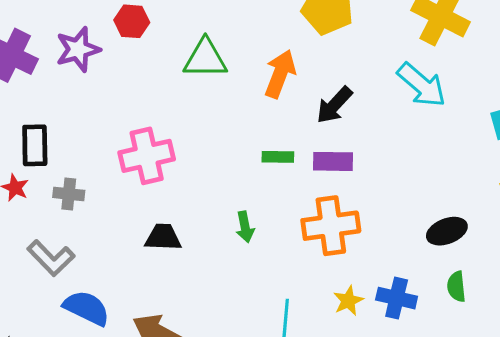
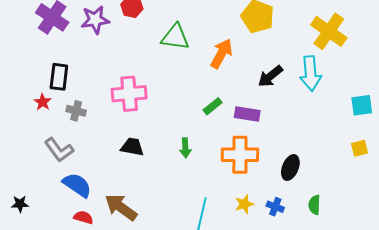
cyan arrow: (422, 85) -> (310, 73), turned 36
black arrow: (334, 105) -> (270, 76), moved
green rectangle: (278, 157) -> (213, 106), turned -48
black ellipse: (447, 231) -> (290, 167), moved, turned -55
blue cross: (397, 298) -> (275, 207), size x0.7

